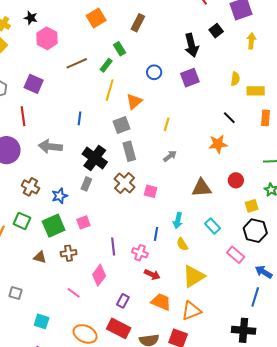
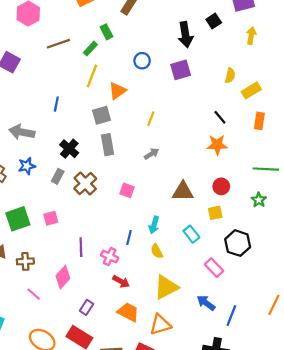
yellow rectangle: (256, 91) -> (251, 90), turned -36
orange star: (218, 144) -> (217, 145), moved
black cross: (95, 158) -> (69, 149), size x0.7
brown cross: (125, 183) -> (85, 184), moved
blue star: (60, 196) -> (27, 166), moved
yellow square: (252, 206) -> (215, 213), moved
brown cross: (69, 253) -> (25, 261), moved
blue arrow: (264, 272) -> (206, 303), moved

